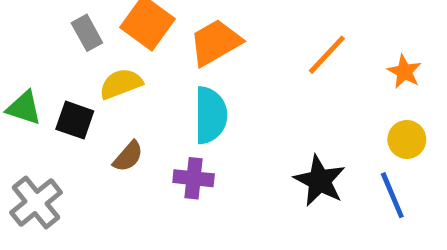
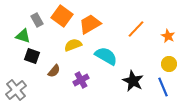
yellow semicircle: (121, 84) -> (73, 45), moved
green triangle: (24, 108) -> (23, 36), moved
cyan semicircle: (211, 115) -> (106, 56), moved, turned -60
purple cross: (194, 178) -> (81, 80), turned -35

